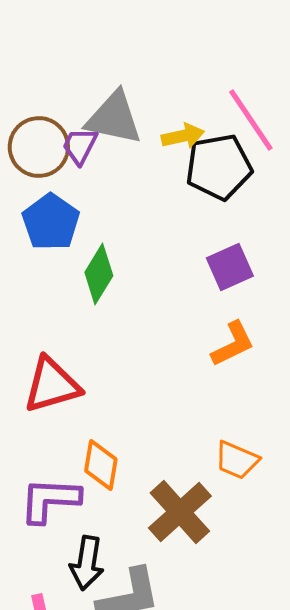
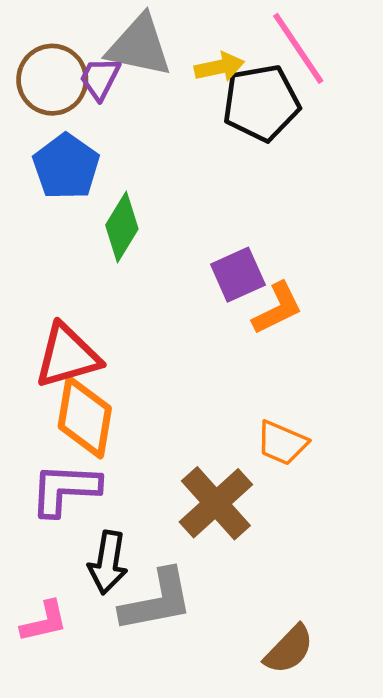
purple square: (230, 267) -> (238, 275), moved
orange diamond: (101, 465) -> (85, 417), moved, size x1.4

